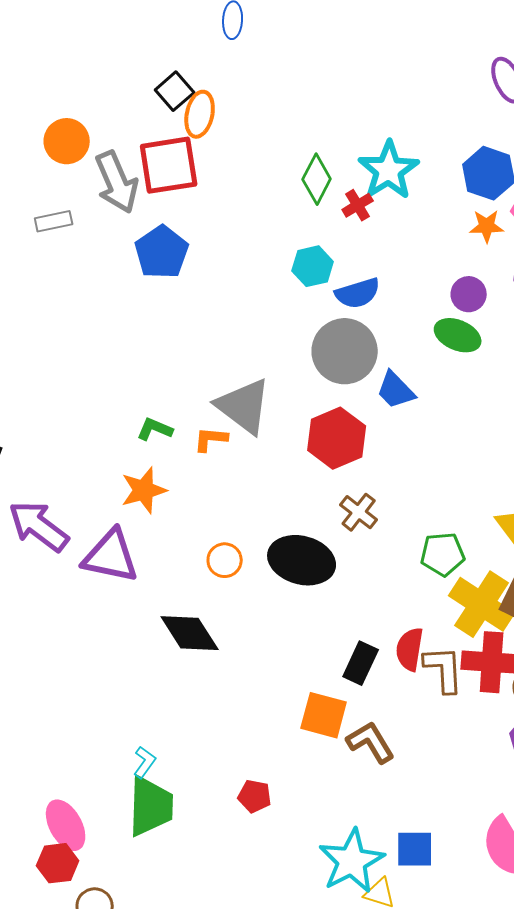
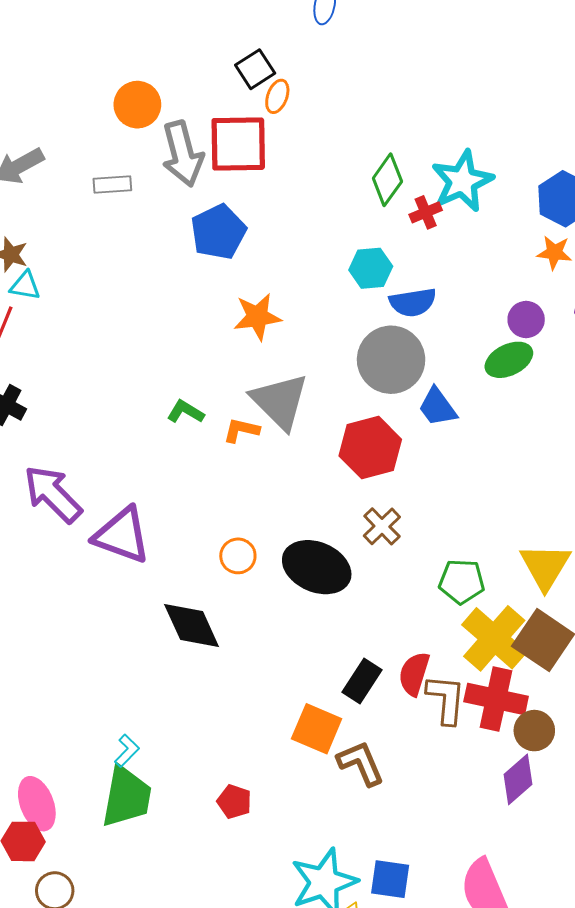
orange ellipse: (200, 114) -> (277, 96), size x0.7
green ellipse: (458, 335) -> (509, 360), turned -57
orange star: (144, 490) -> (257, 317), moved

